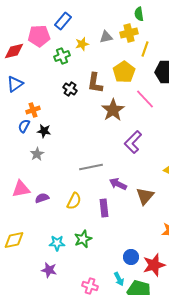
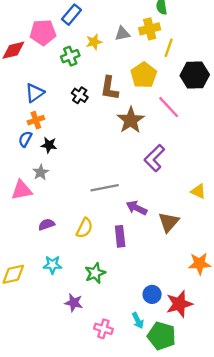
blue triangle: (15, 84) -> (35, 93), moved
pink triangle: (21, 189) -> (22, 190), moved
cyan star: (57, 243) -> (52, 265), moved
purple star: (49, 270) -> (74, 303), moved

